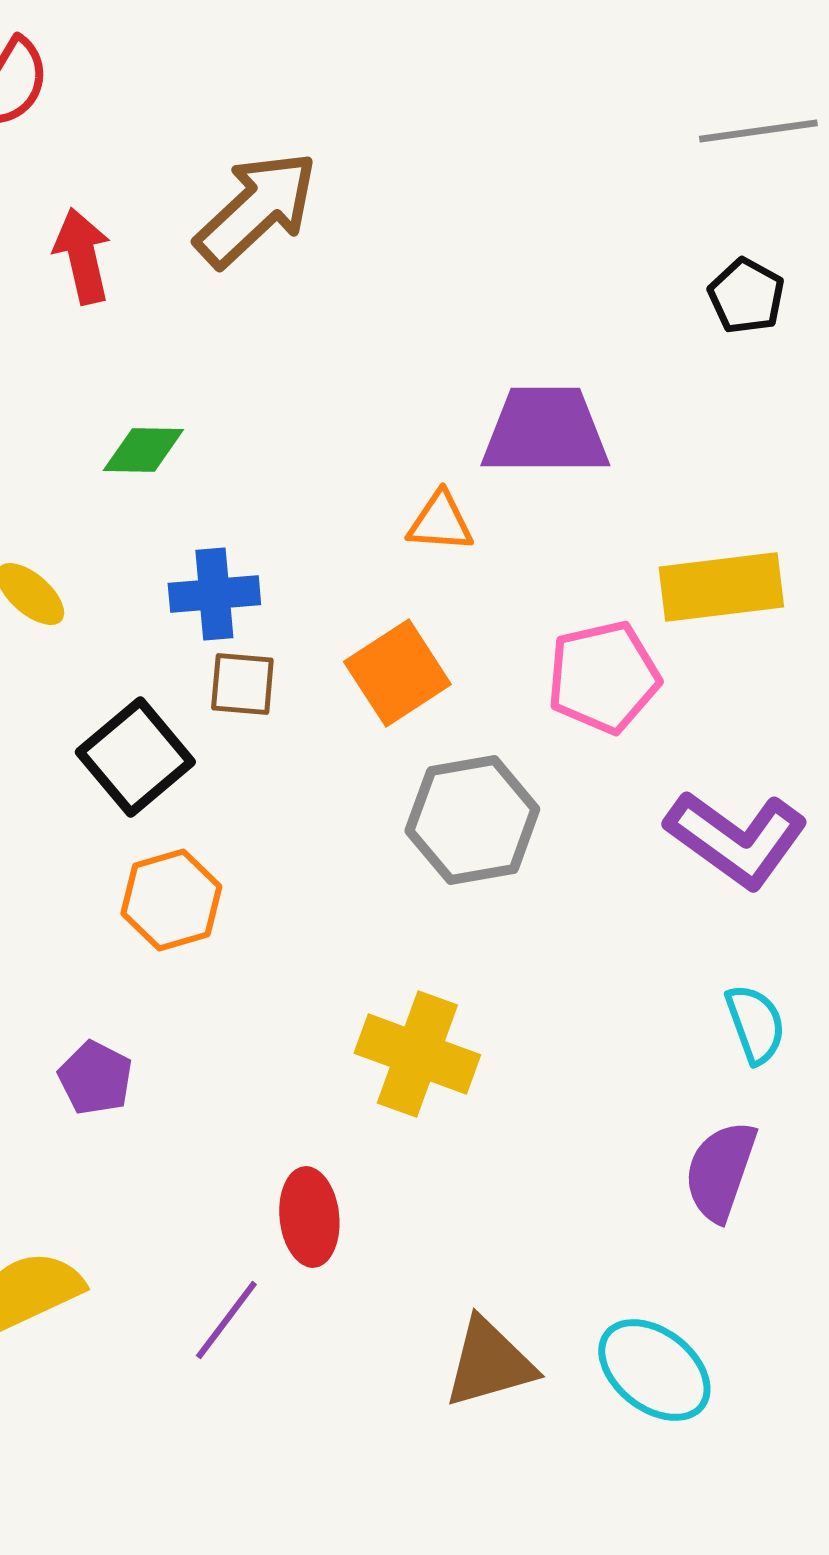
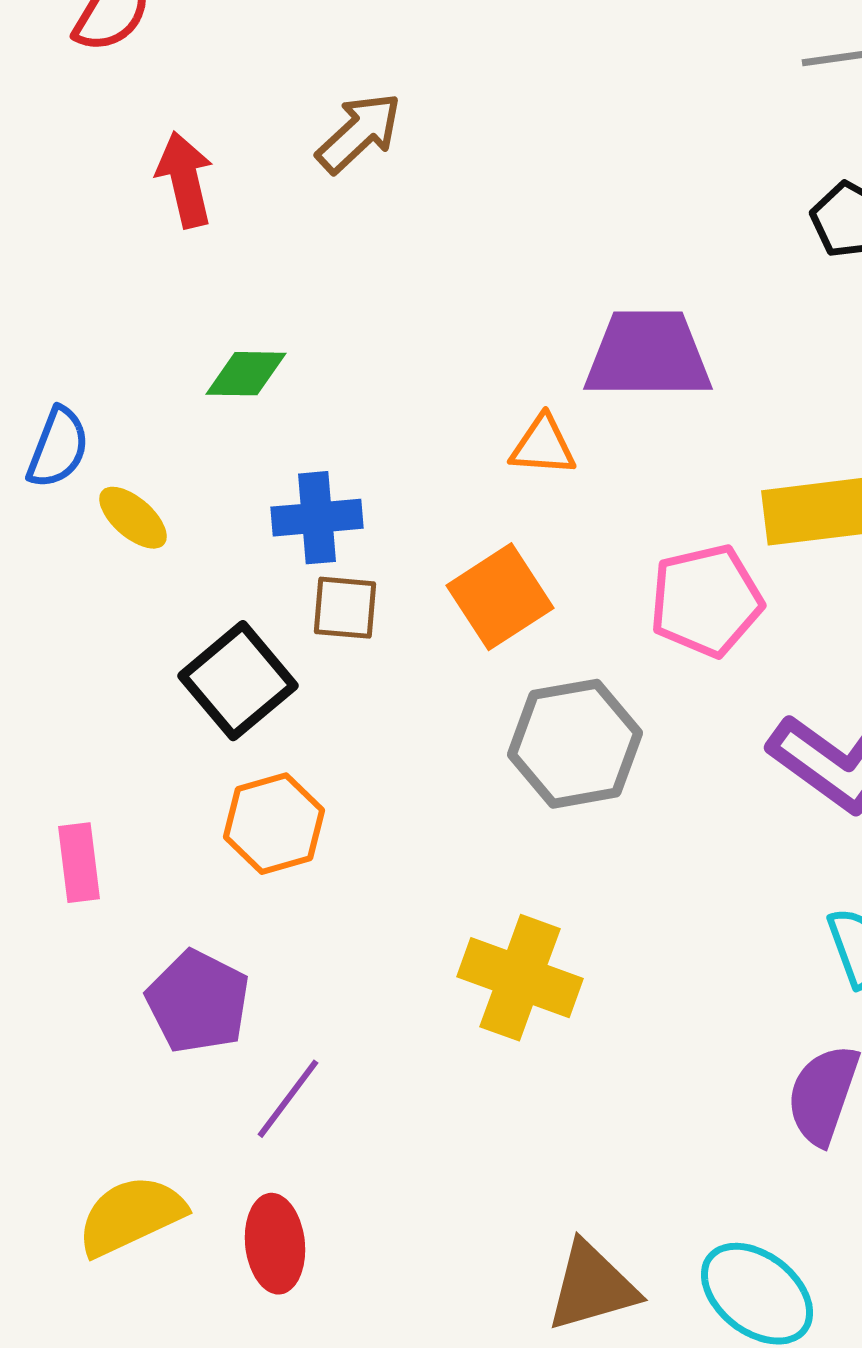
brown arrow: (256, 209) -> (359, 133), size x0.7
purple pentagon: (95, 1078) -> (198, 1002), size x1.4
red ellipse: (309, 1217) -> (275, 1244), moved
purple line: (226, 1320) -> (288, 1099), moved

